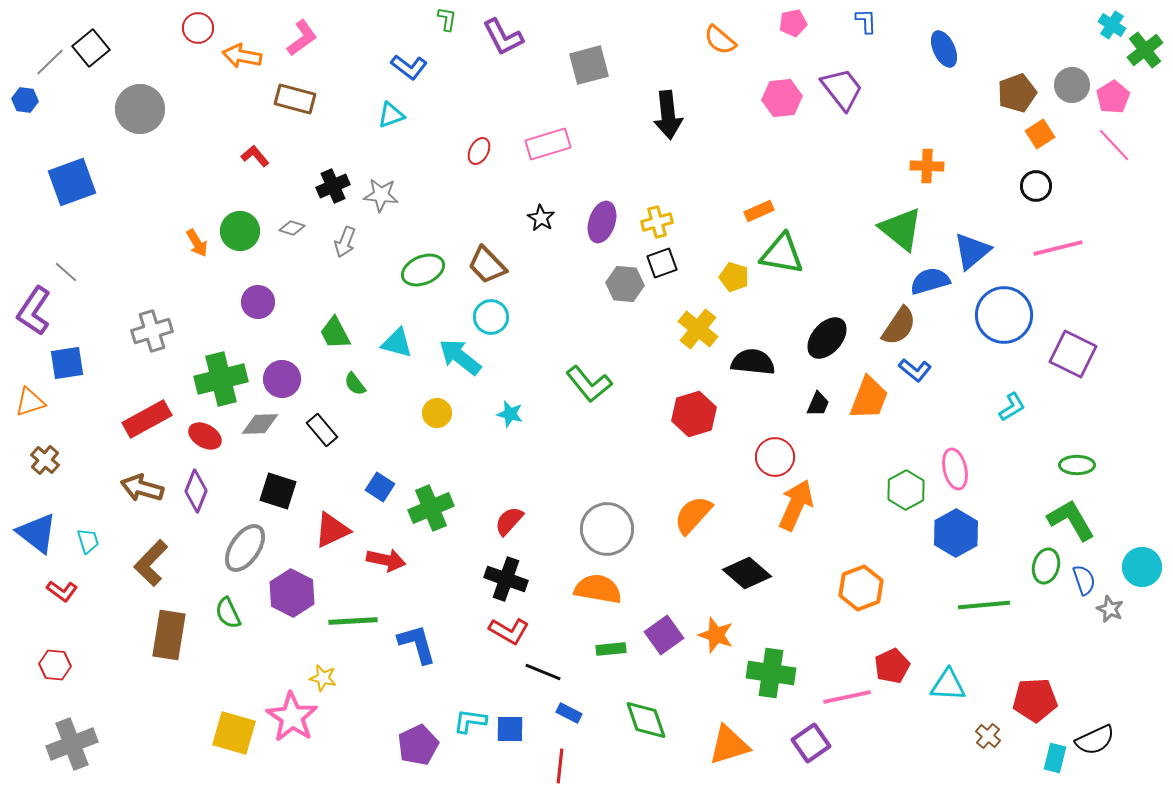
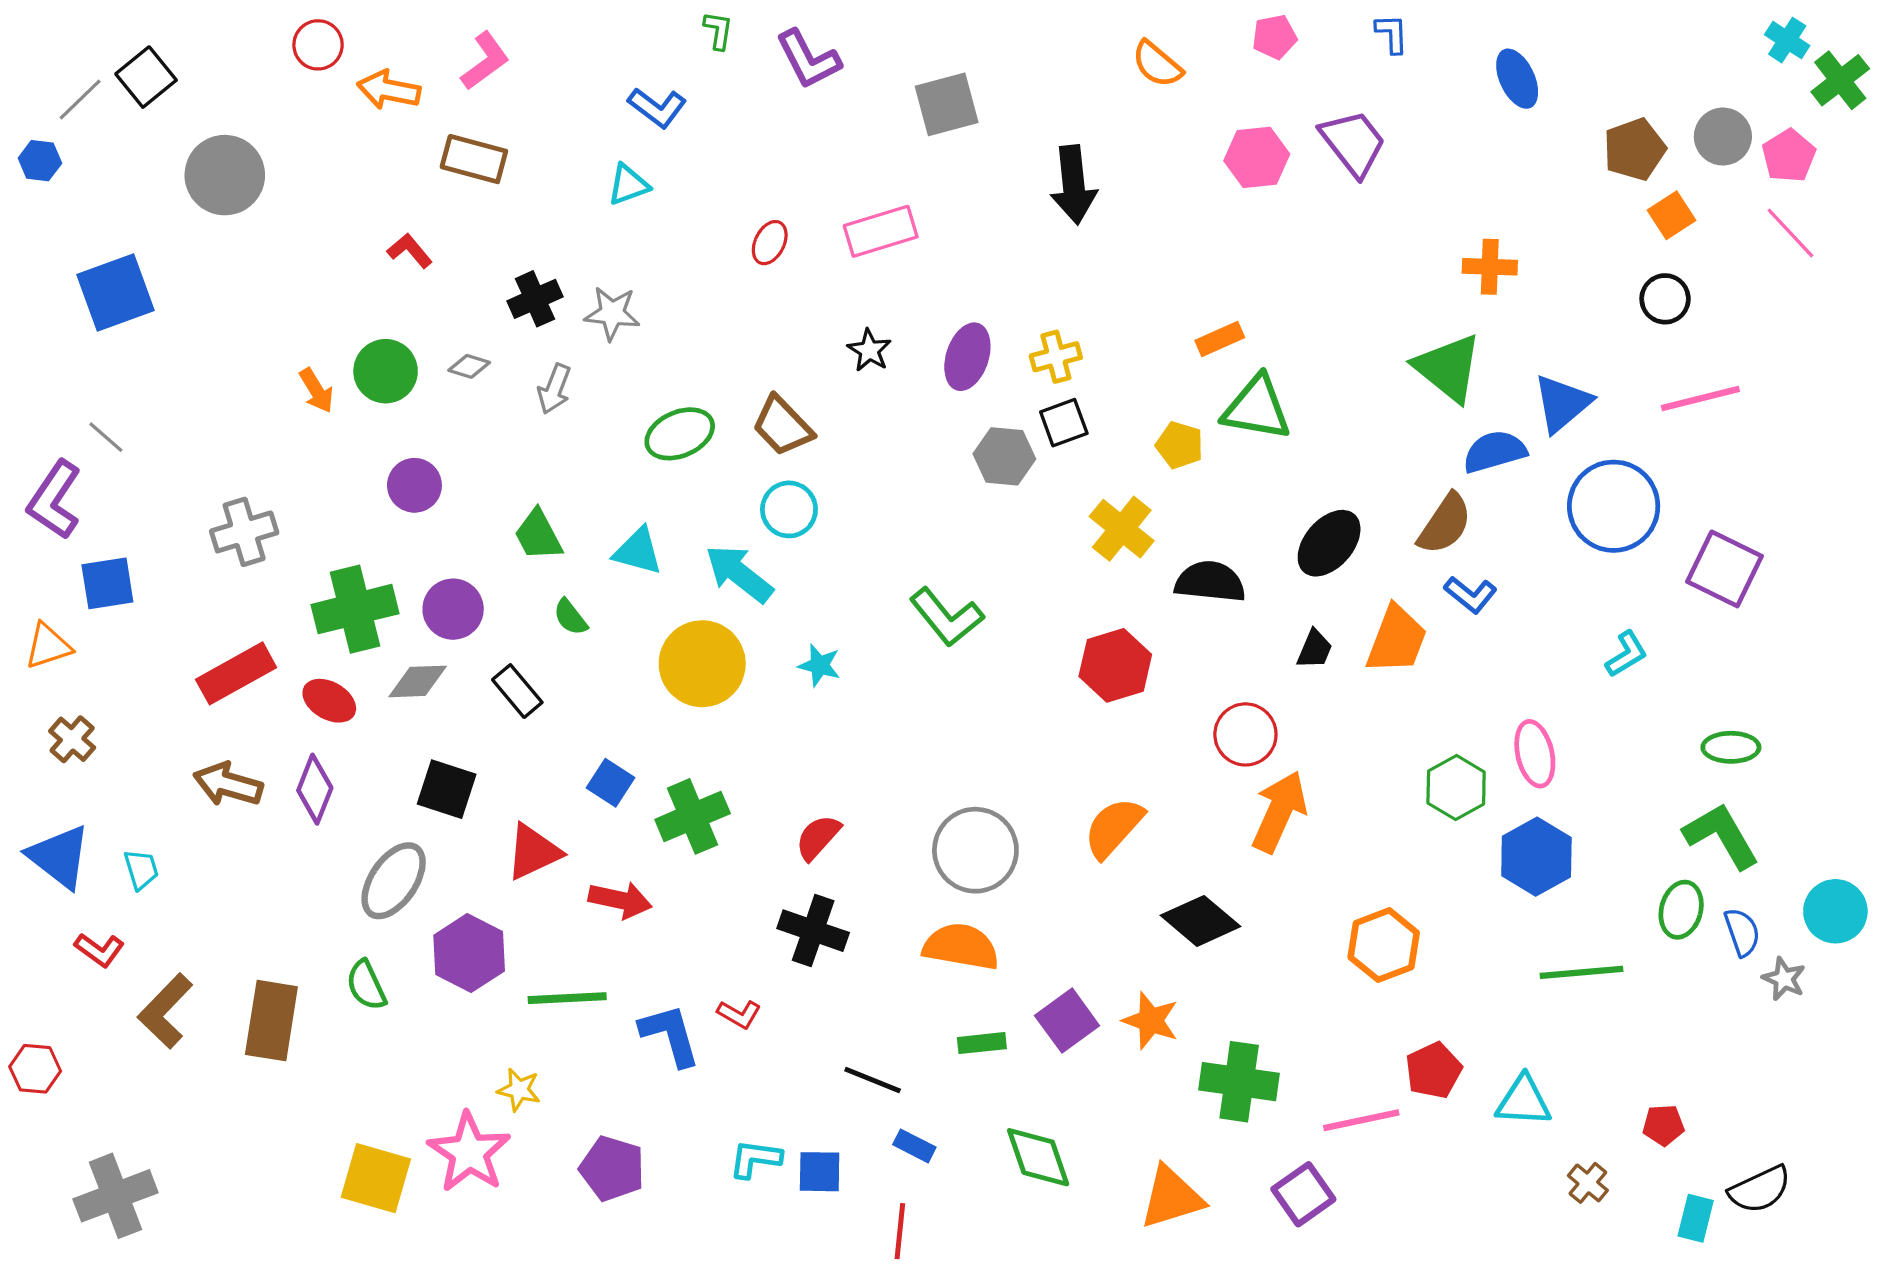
yellow circle: (437, 413) -> (702, 664), size x1.8
brown L-shape: (151, 563) -> (165, 1011), moved
red L-shape: (509, 631) -> (739, 1014), moved, size x0.7
red hexagon: (55, 665) -> (35, 1069), moved
red pentagon: (1035, 700) -> (1663, 1125), size x0.6
purple pentagon: (418, 745) -> (612, 1168), moved, turned -30

